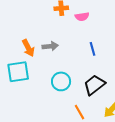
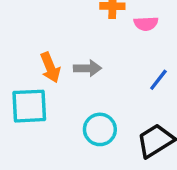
blue line: (93, 49) -> (158, 80), turned 48

